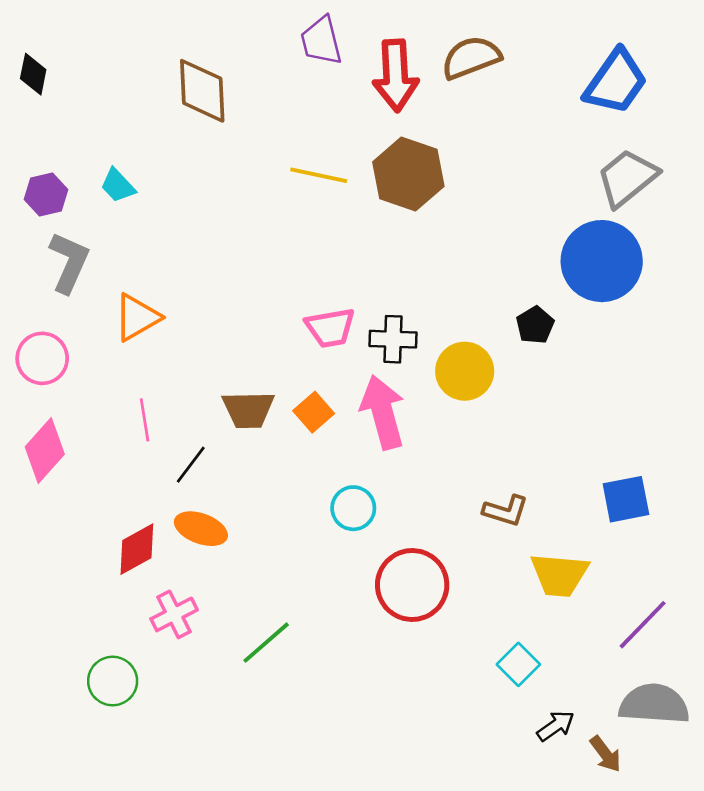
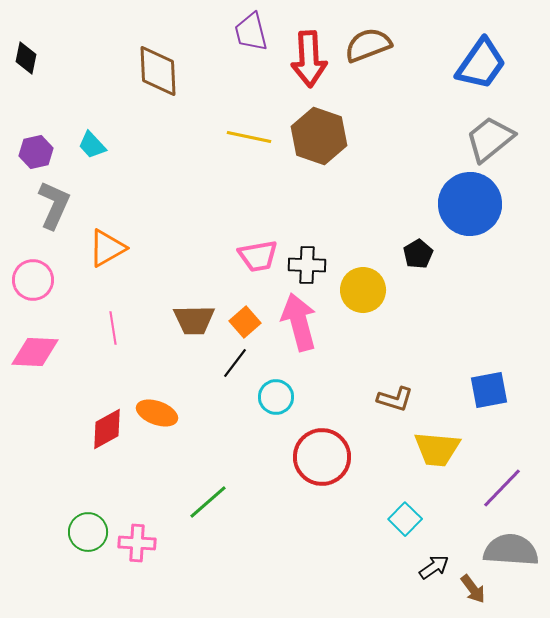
pink diamond: (45, 451) -> (35, 352), turned 51
black line: (191, 465) -> (235, 363), moved
pink cross: (174, 614) -> (137, 543), moved, turned 30

